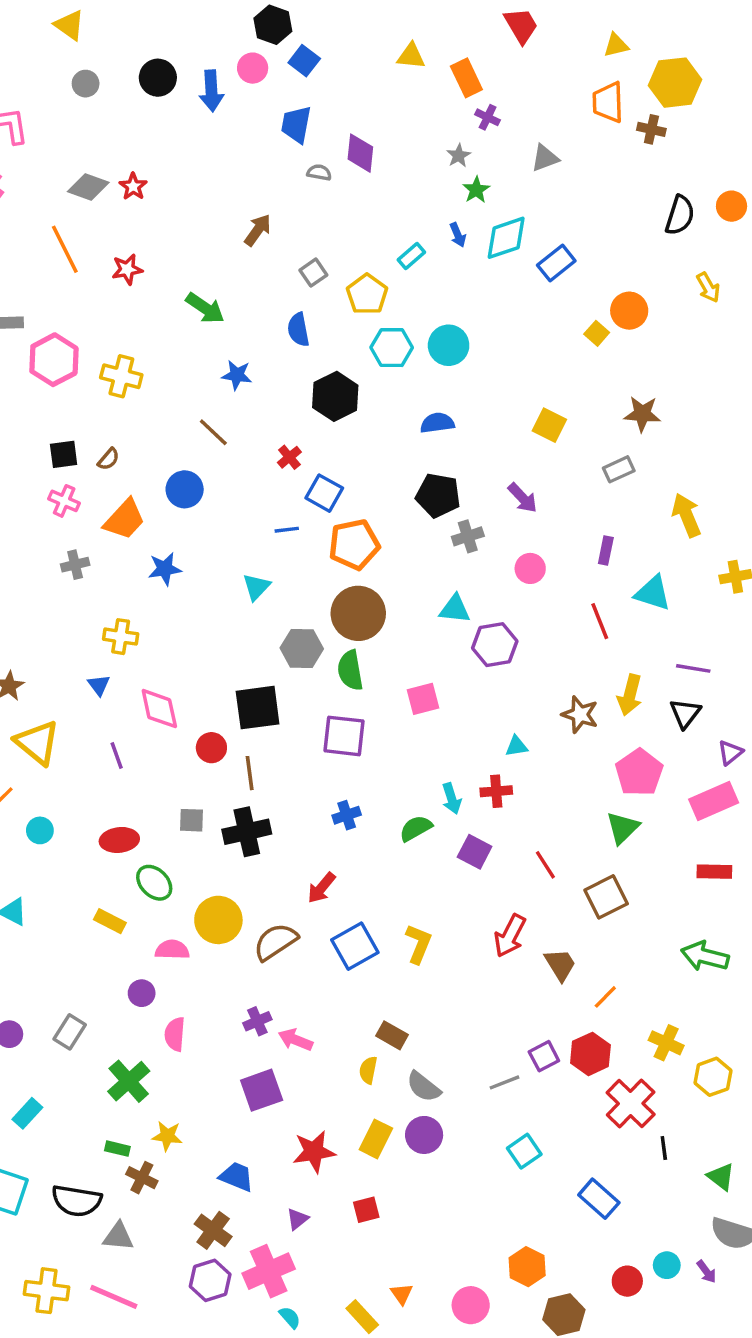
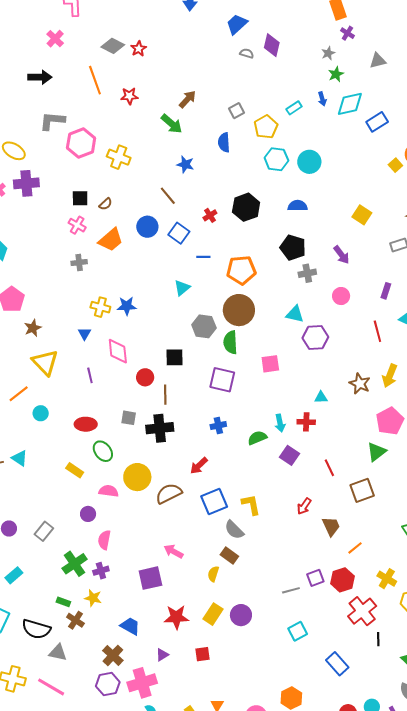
blue trapezoid: (296, 124) -> (237, 24), turned 30
brown arrow: (258, 230) -> (187, 99), moved
black hexagon: (335, 396) -> (246, 207), moved
blue square: (324, 493) -> (179, 233), moved
blue star: (165, 569) -> (127, 306), moved
black square: (258, 708) -> (174, 357), size x0.7
red arrow: (510, 936) -> (304, 506), size x0.7
yellow L-shape: (419, 944) -> (251, 504), turned -40
purple cross: (257, 1021) -> (101, 571), moved
gray semicircle: (424, 1087) -> (234, 530), moved

